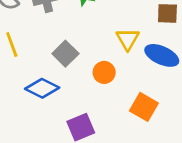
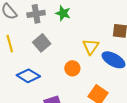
gray square: (65, 54) -> (42, 43), moved

